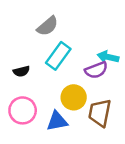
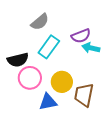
purple semicircle: (96, 70) -> (81, 36), moved
black semicircle: (21, 71) -> (18, 60), size x1.5
pink circle: (23, 110) -> (30, 78), moved

